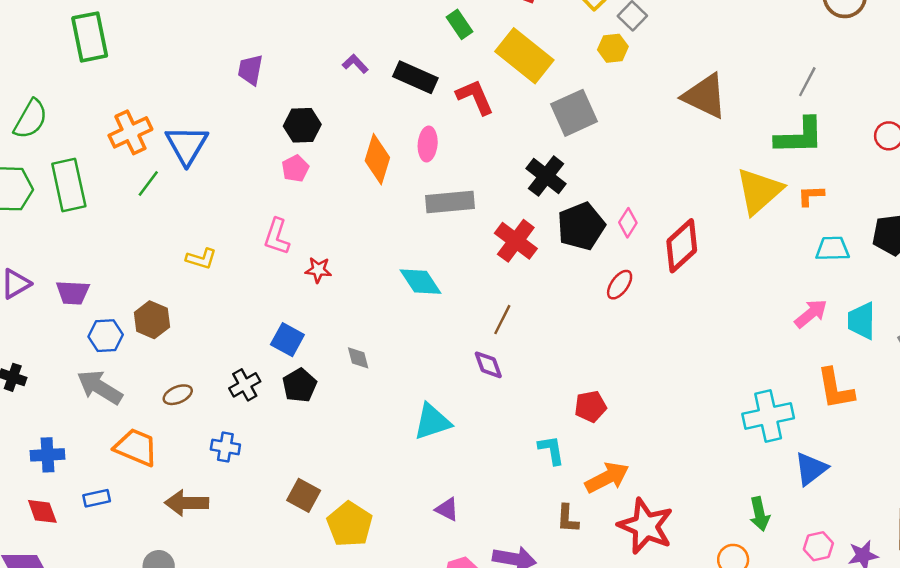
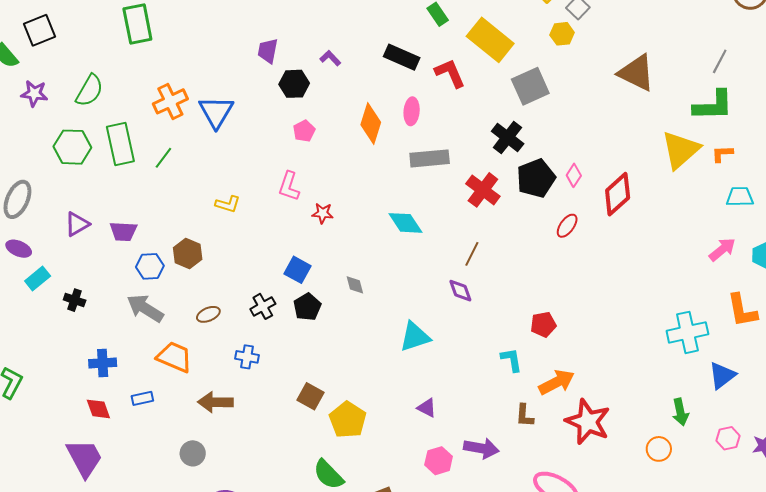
purple L-shape: (355, 64) -> (330, 58), moved
black hexagon: (302, 125) -> (294, 84), moved
green line: (148, 184) -> (163, 158), moved

